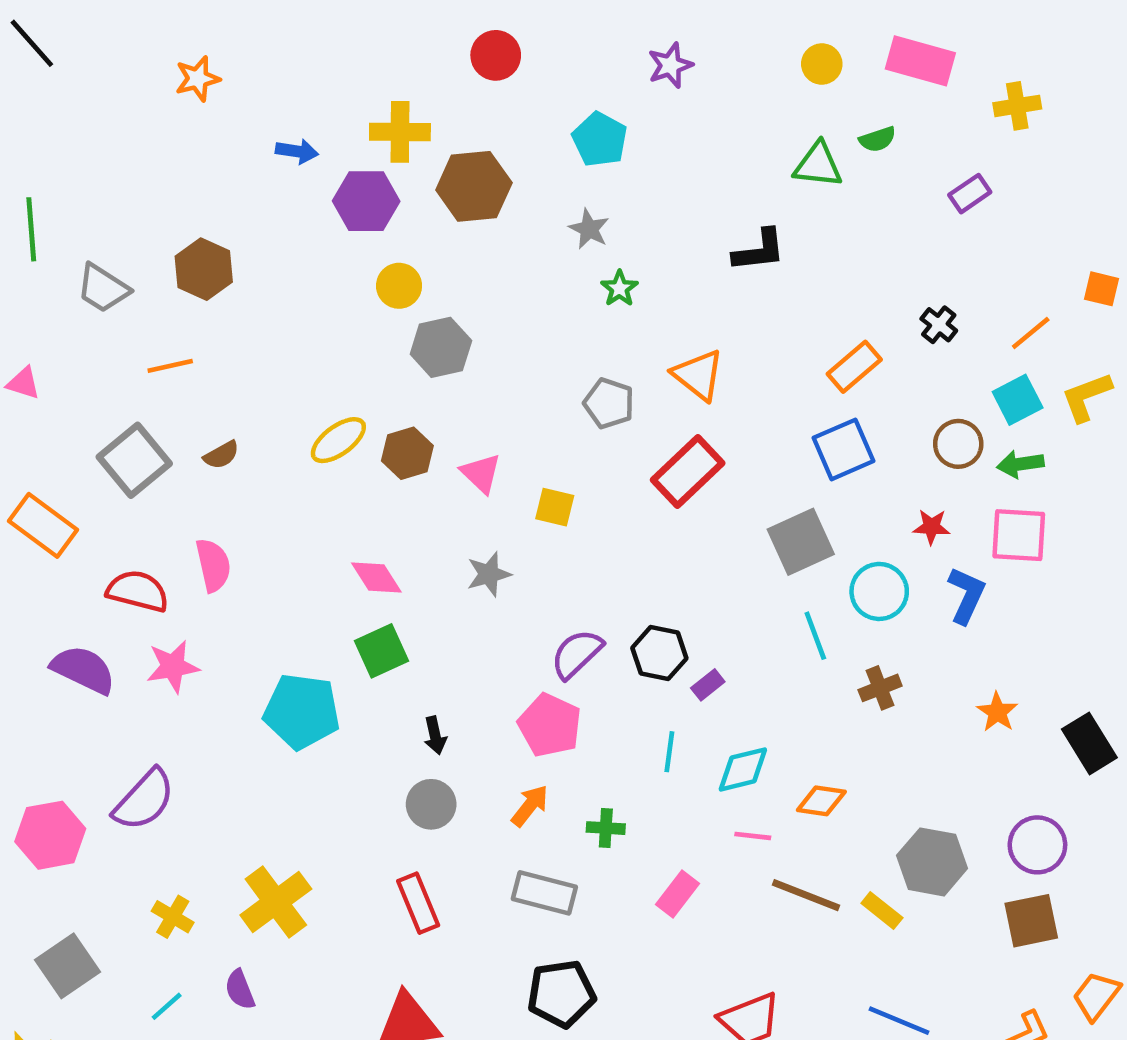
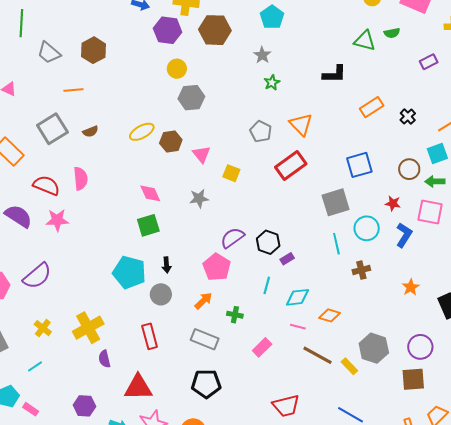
orange rectangle: (854, 367) -> (372, 107), moved
cyan pentagon: (302, 711) -> (129, 272), moved
purple semicircle: (240, 990) -> (104, 359), moved

